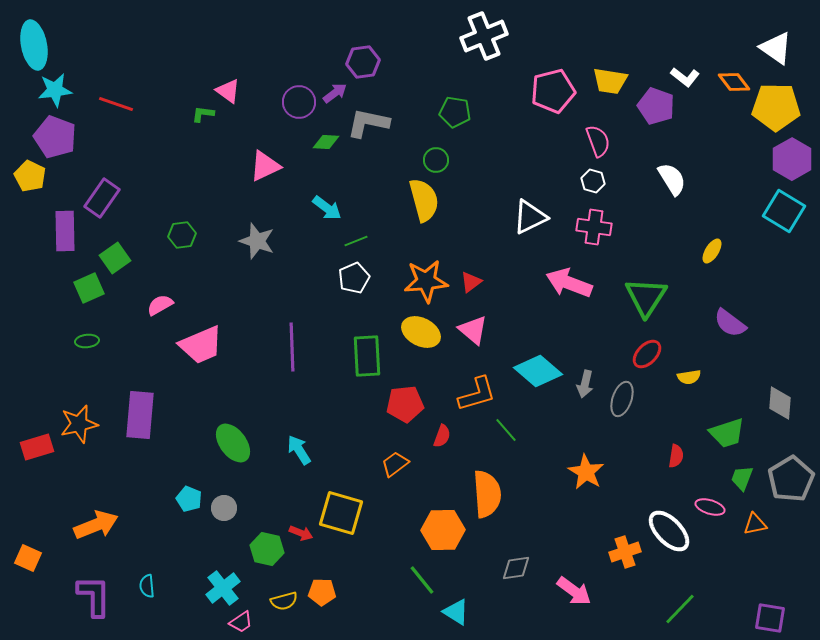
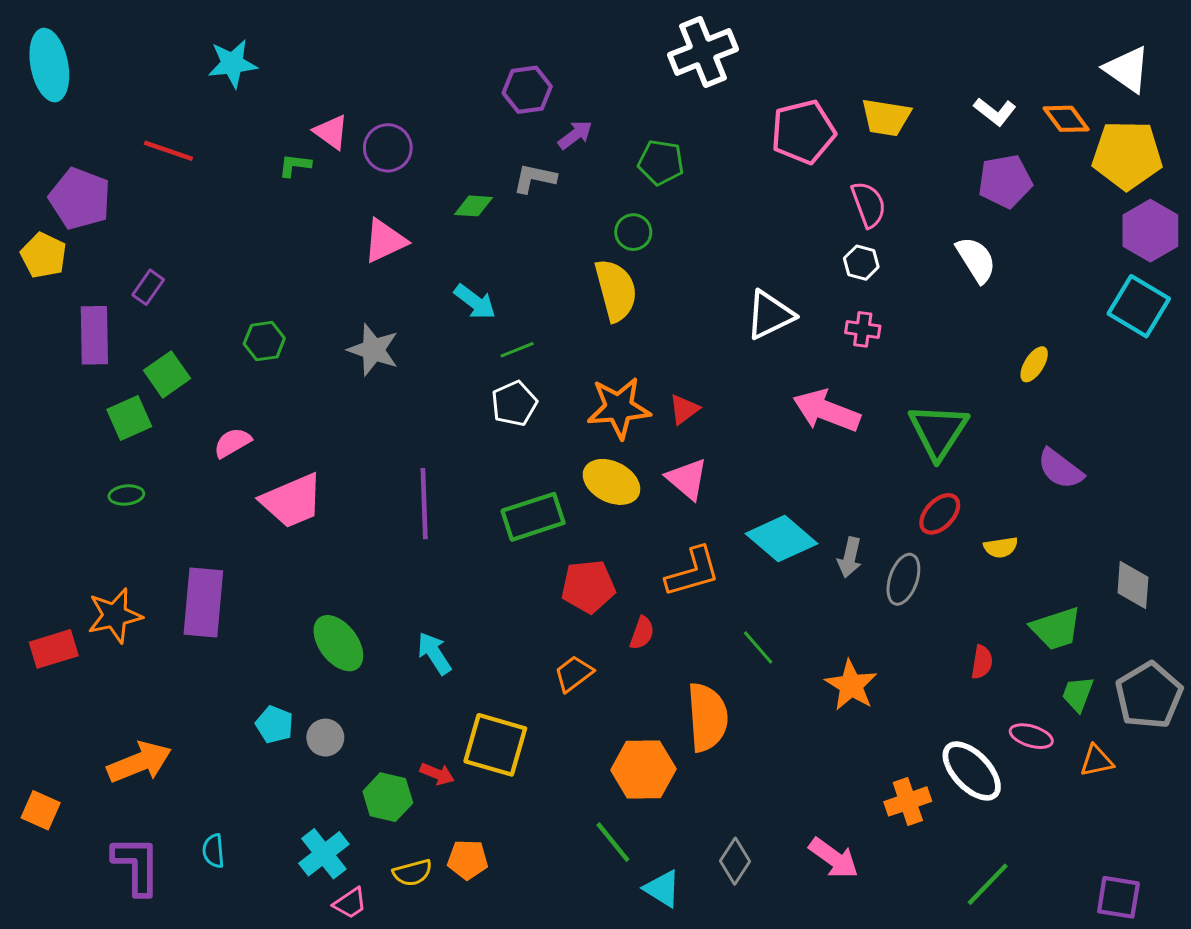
cyan star: (55, 90) -> (232, 64), moved
purple arrow: (335, 93) -> (575, 135), moved
purple circle: (299, 102) -> (388, 148), moved
purple pentagon: (656, 106) -> (1005, 181), moved, turned -30
gray L-shape: (368, 123) -> (534, 178), size x0.7
purple rectangle: (102, 198) -> (148, 287), size x0.6
pink cross: (594, 227) -> (863, 329), size x0.7
green rectangle: (367, 356) -> (533, 517), turned 75
green line: (506, 430) -> (758, 648), moved
gray diamond: (516, 568) -> (735, 861), moved, turned -48

